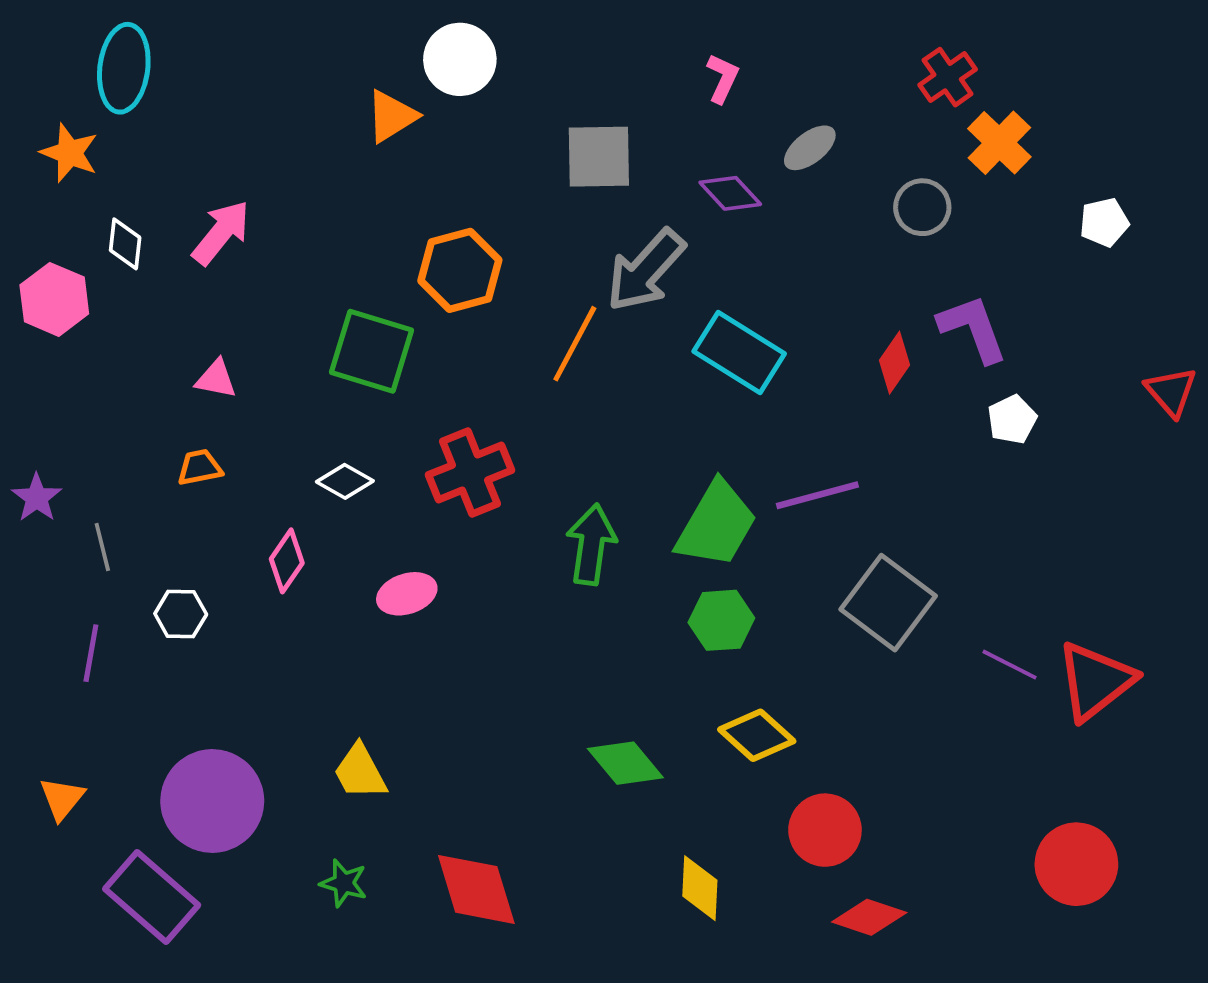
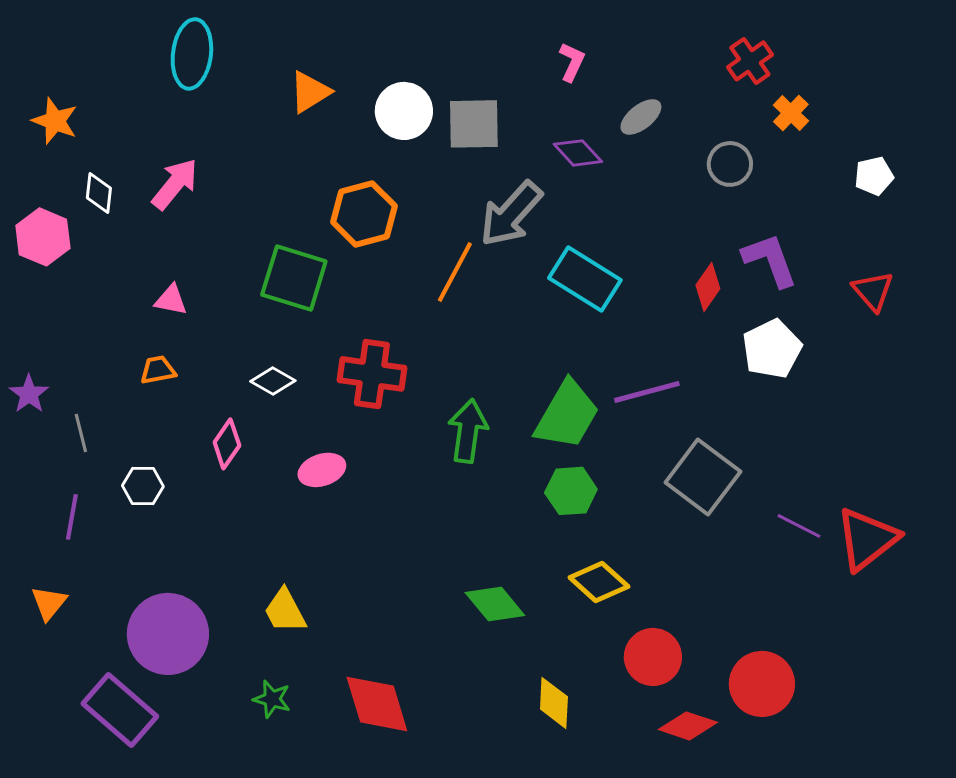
white circle: (460, 59) -> (404, 111), moved
cyan ellipse: (124, 68) -> (192, 54), moved
orange cross: (999, 143) -> (791, 113), size x0.7
red triangle: (1171, 392) -> (873, 291), moved
white pentagon: (1012, 419) -> (772, 349), moved, size x1.5
red cross: (470, 473) -> (372, 374), turned 30
orange triangle: (62, 798) -> (49, 603), moved
red circle: (1076, 864) -> (762, 684), moved

